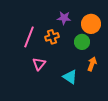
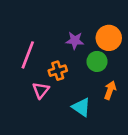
purple star: (64, 18) -> (75, 41), moved
orange cross: (52, 37) -> (58, 71), moved

